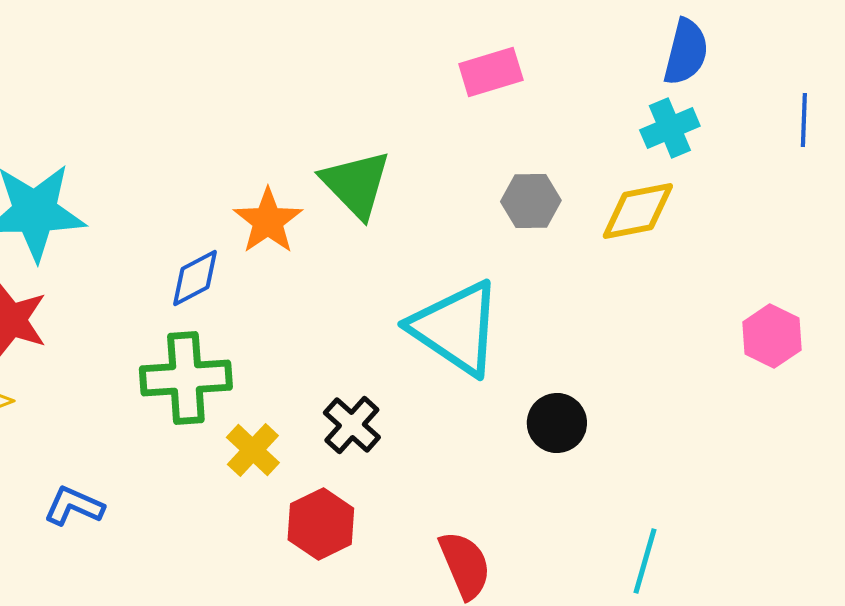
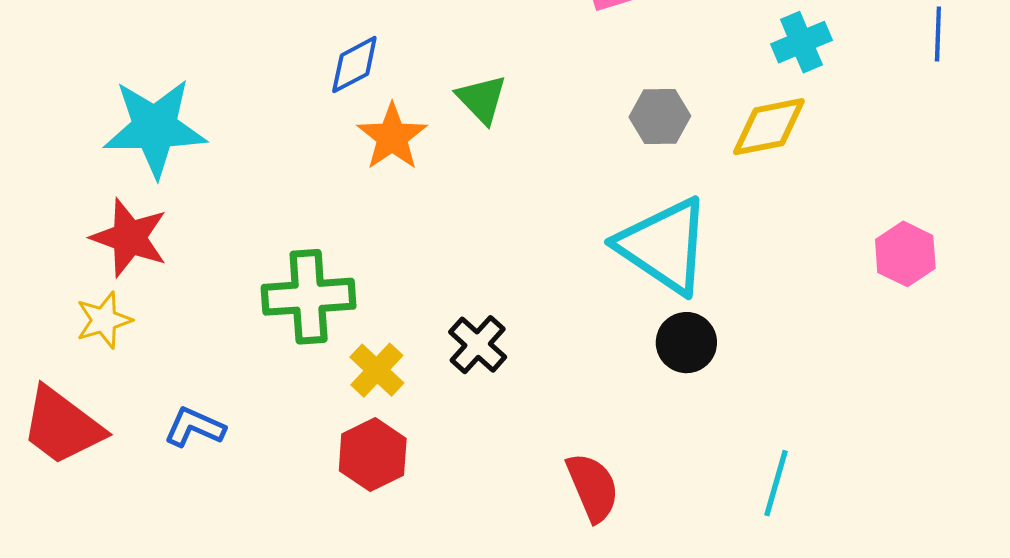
green triangle: (356, 184) -> (482, 99), size x0.7
blue diamond: (195, 278) -> (354, 65), moved
cyan triangle: (456, 328) -> (664, 246), moved
red hexagon: (321, 524) -> (373, 455), moved

